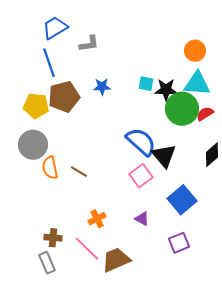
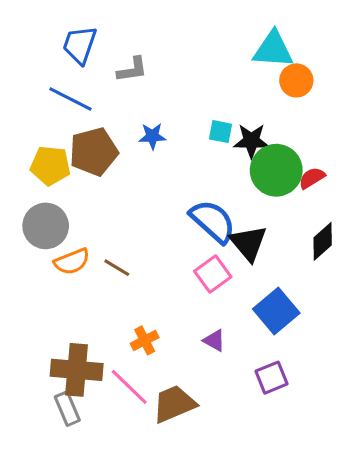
blue trapezoid: (55, 28) -> (80, 45), turned -40
blue line: (49, 63) -> (70, 99), turned -44
cyan triangle: (197, 84) -> (273, 50), moved
orange semicircle: (50, 168) -> (72, 262), turned -100
brown cross: (53, 238) -> (77, 370), size x1.8

